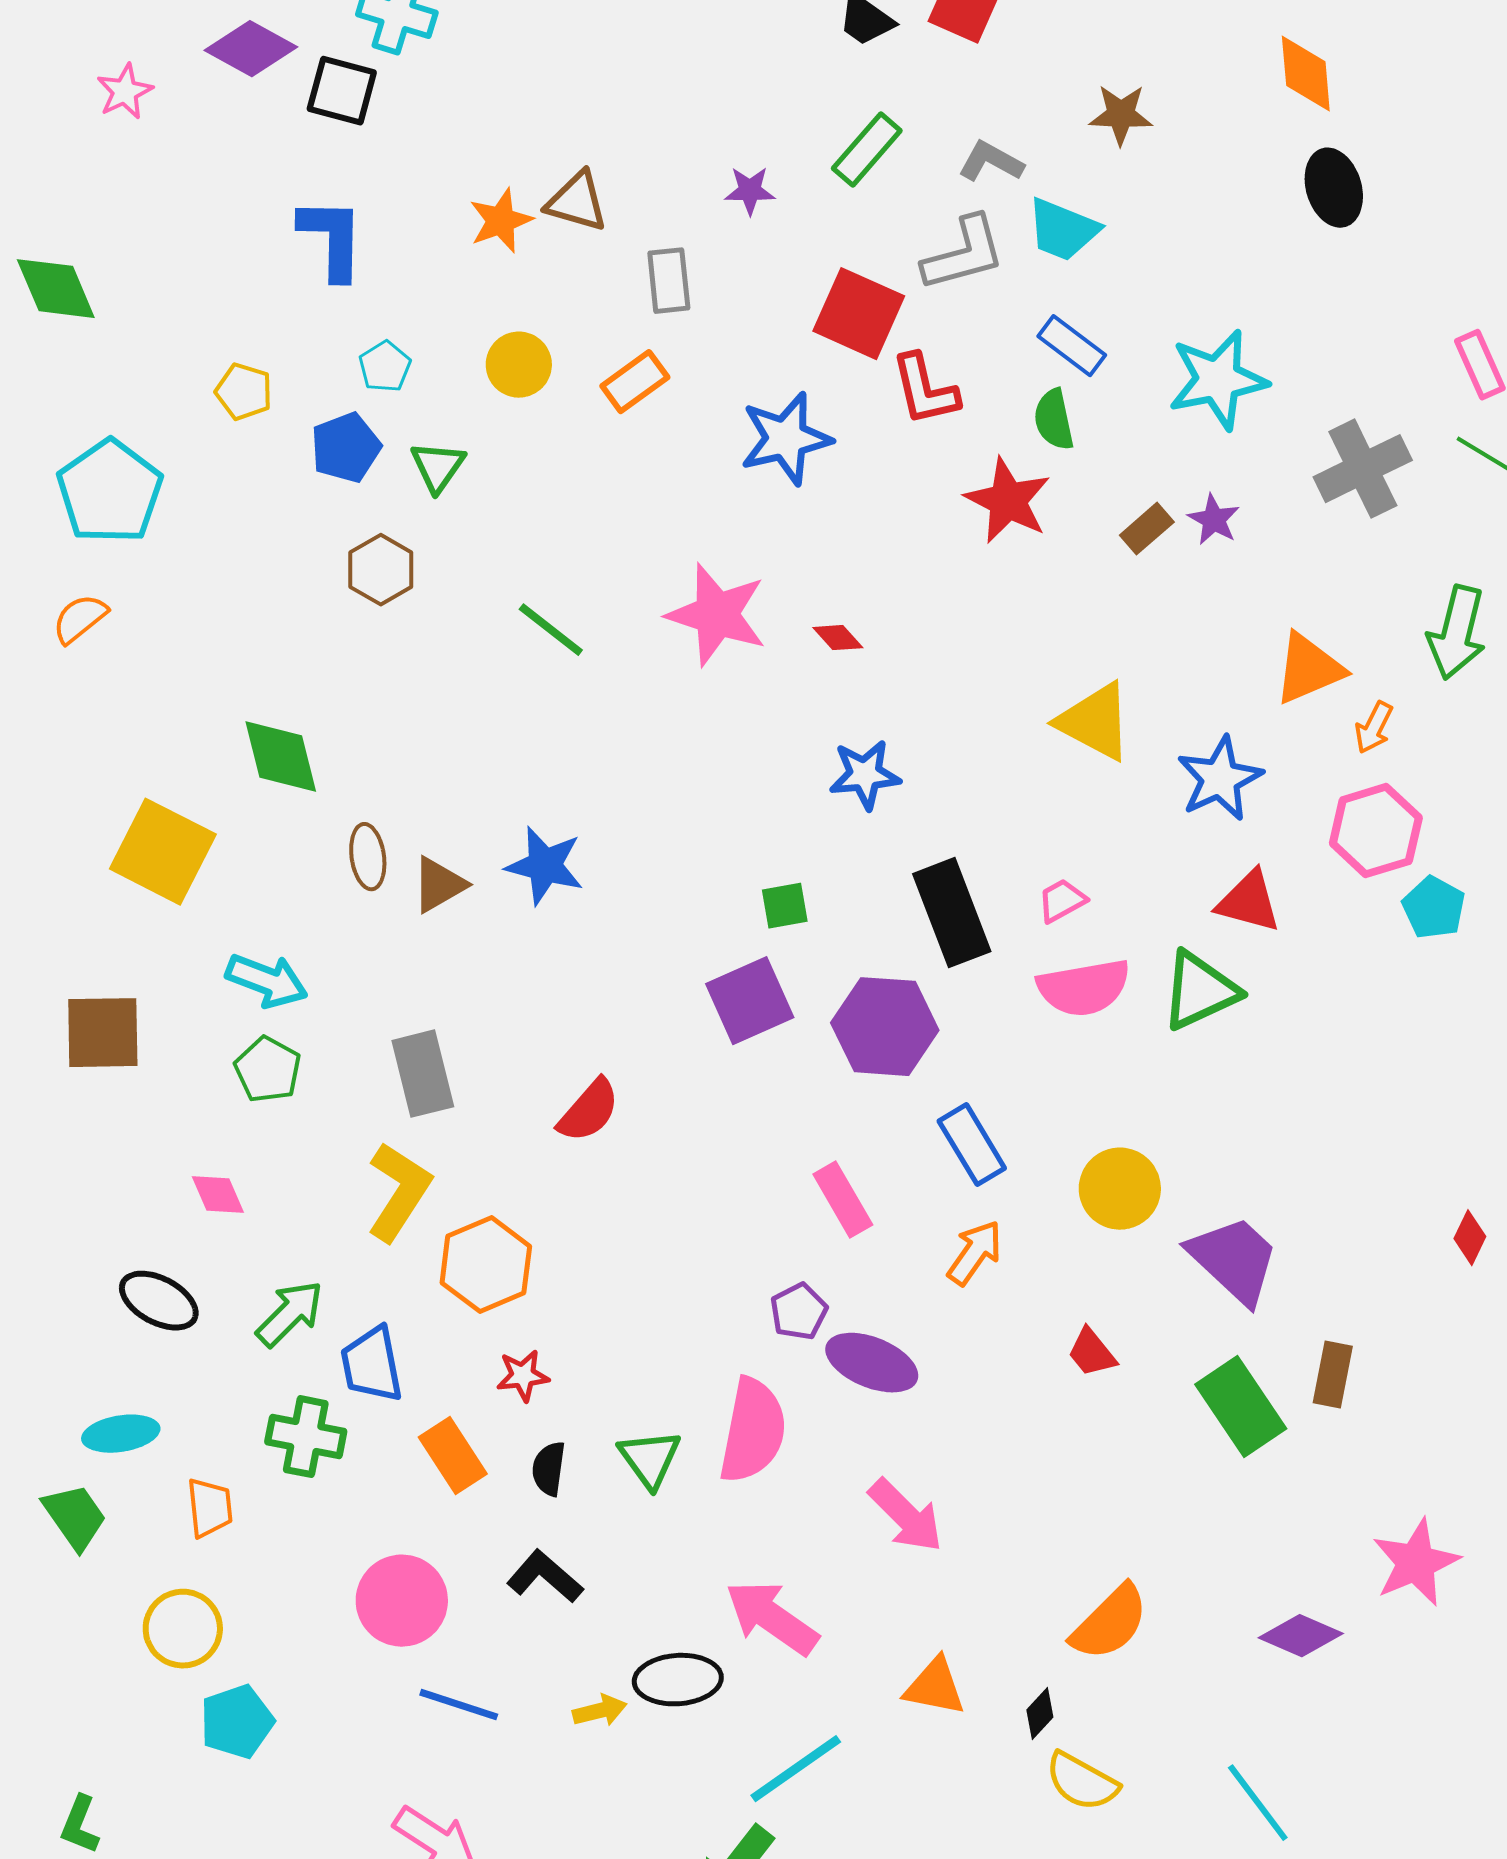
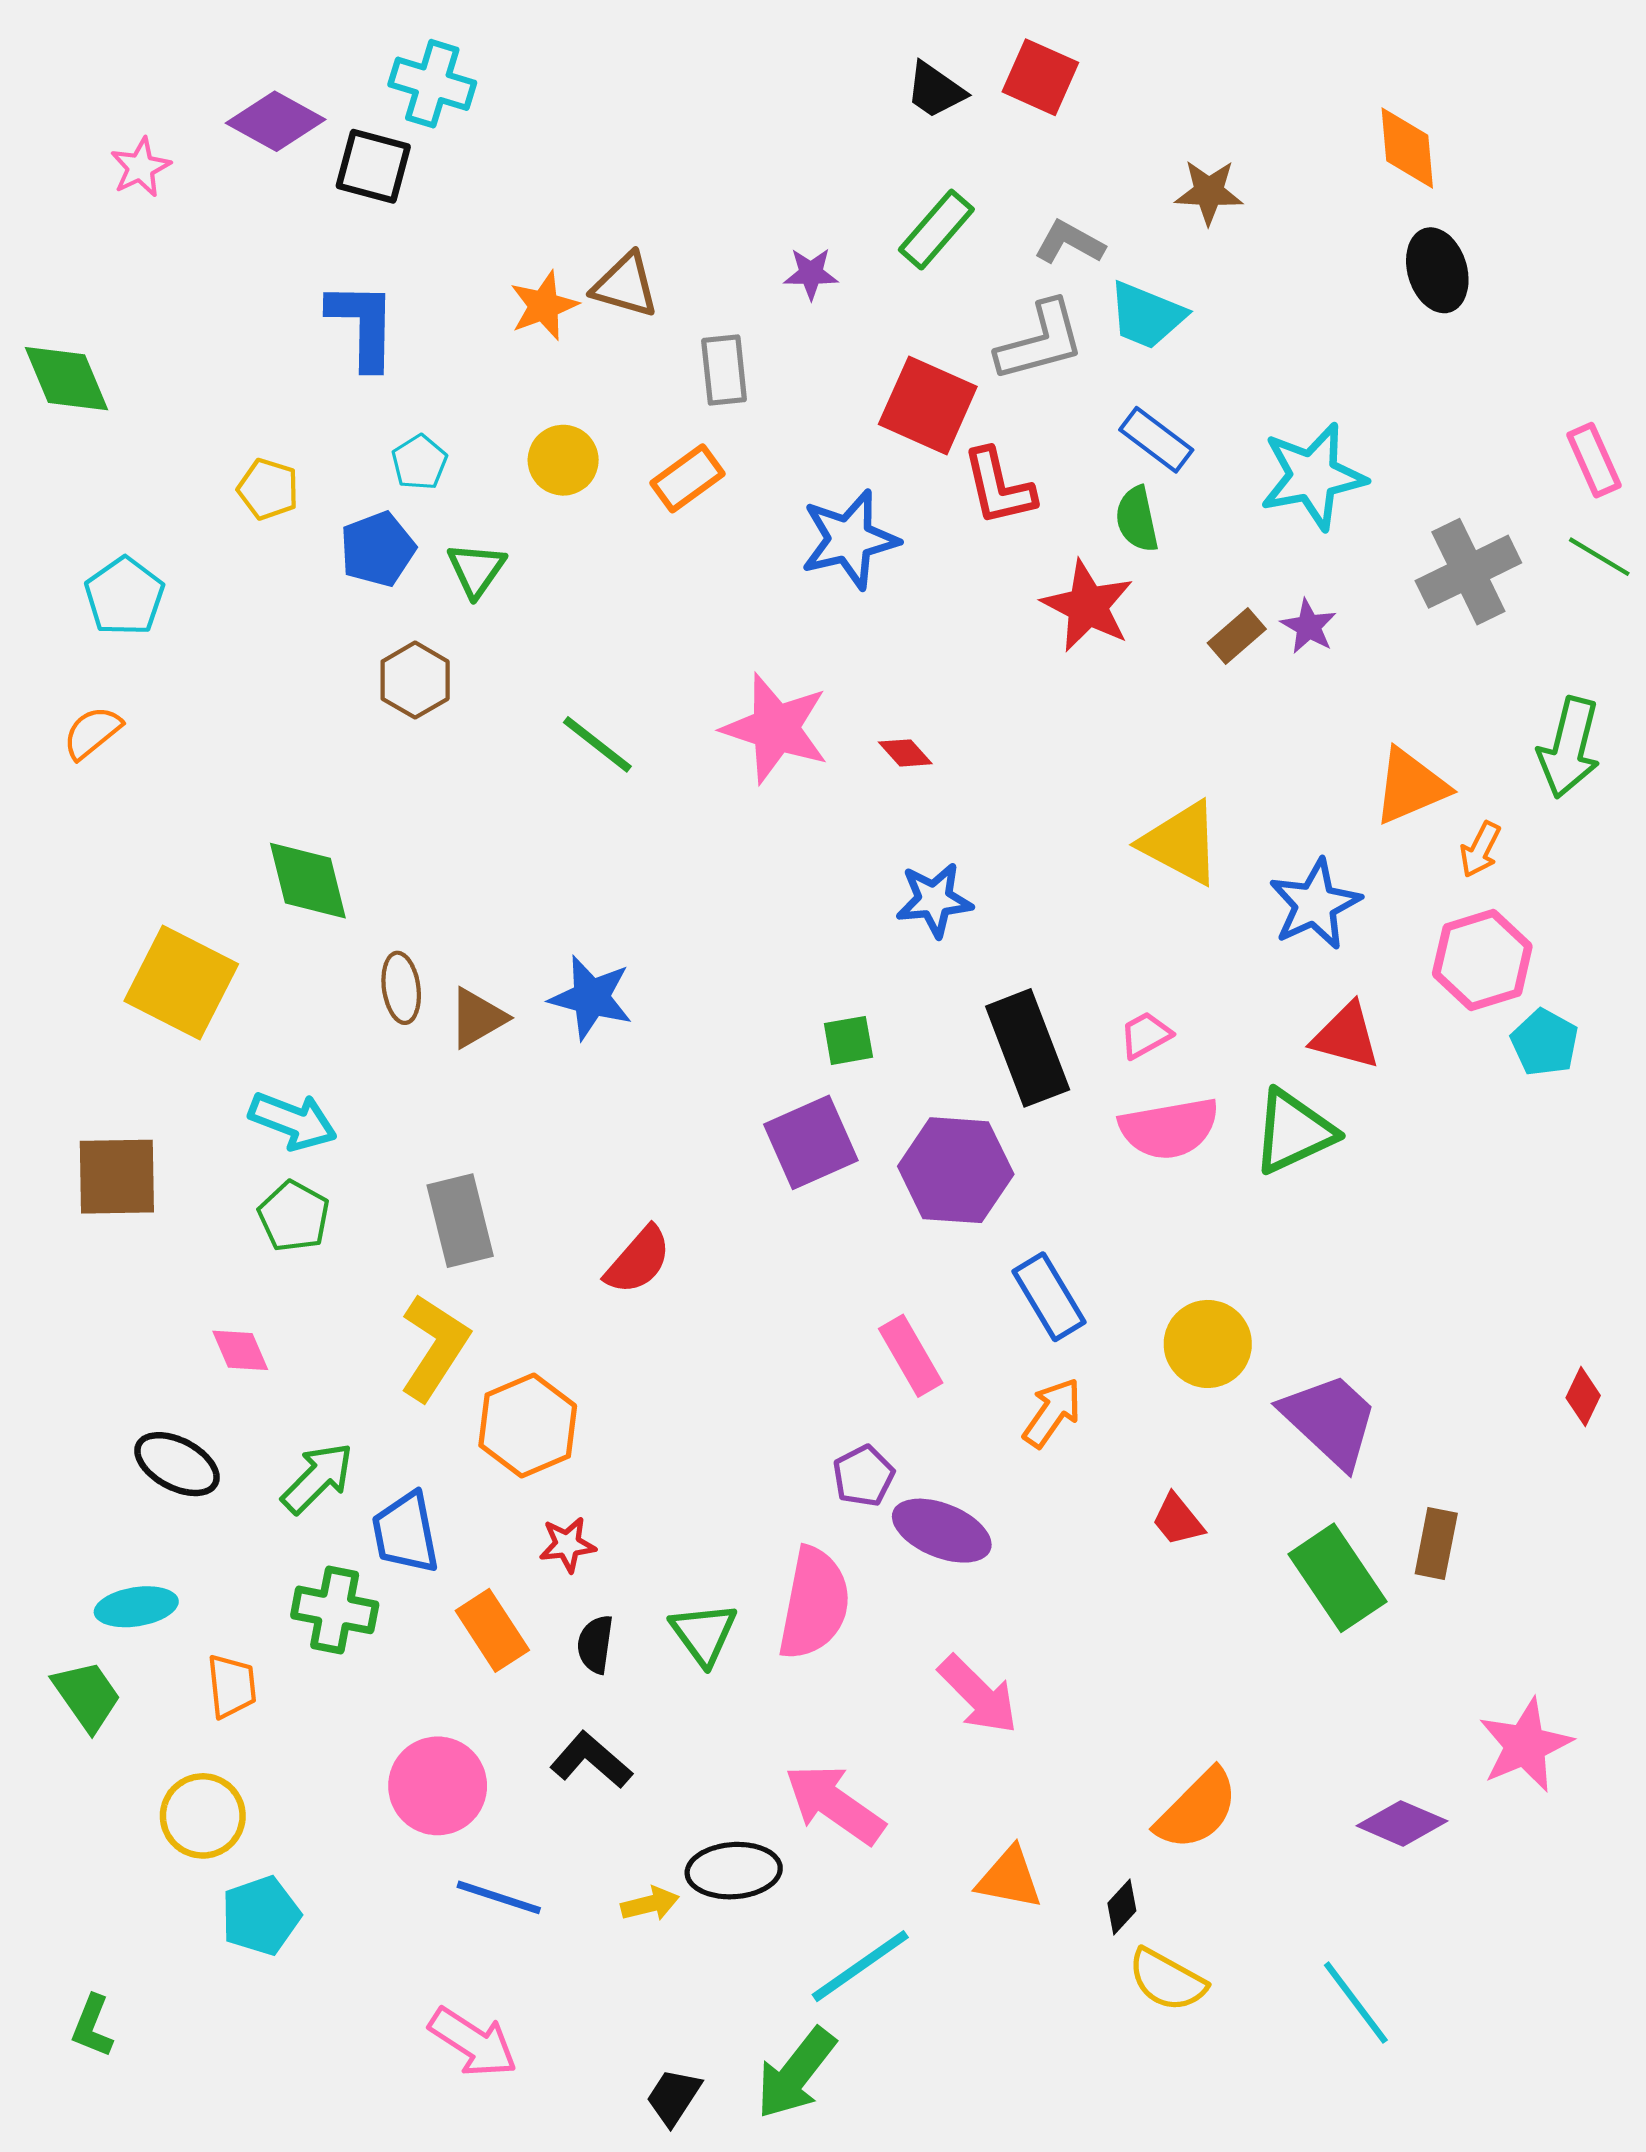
cyan pentagon: (110, 492) -> (124, 596), size x0.7

